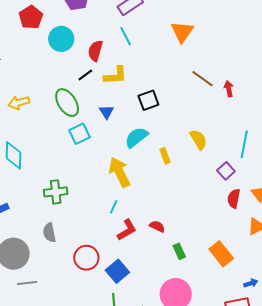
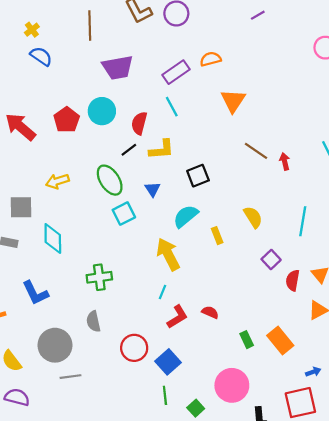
red pentagon: (31, 17) -> (67, 120), moved
purple square: (226, 171) -> (271, 259), moved
green rectangle: (179, 251) -> (247, 340), moved

